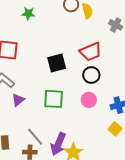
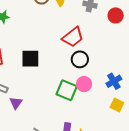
black square: (57, 63) -> (30, 59), moved, turned 30
green square: (54, 99) -> (67, 90), moved, turned 35

